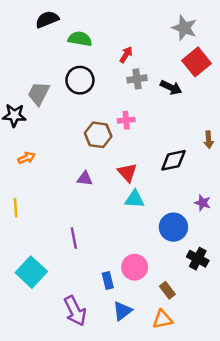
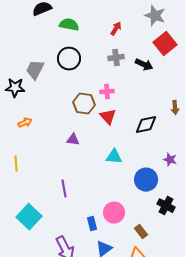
red arrow: (126, 55) -> (116, 29), moved
red triangle: (127, 172) -> (108, 117), moved

